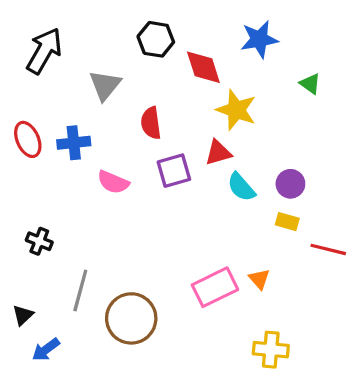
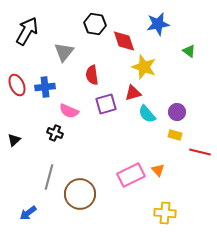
black cross: (39, 241) -> (55, 133), moved
black triangle: (23, 315) -> (14, 140), moved

